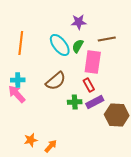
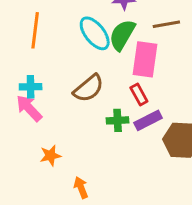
green semicircle: (78, 46) -> (122, 35), size x1.5
orange star: (31, 140) -> (50, 156), moved
orange arrow: (51, 146) -> (81, 188), turned -64

